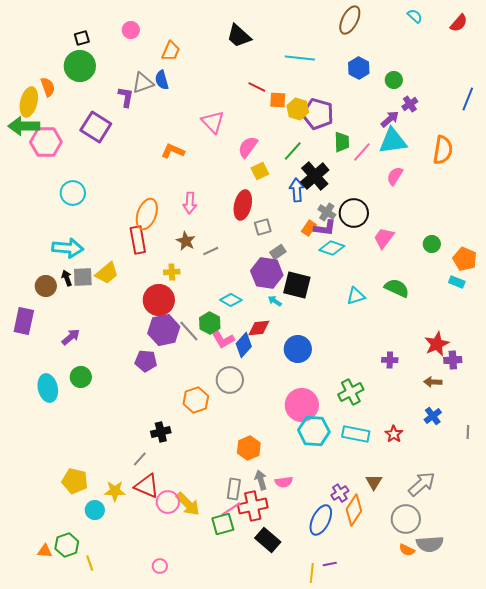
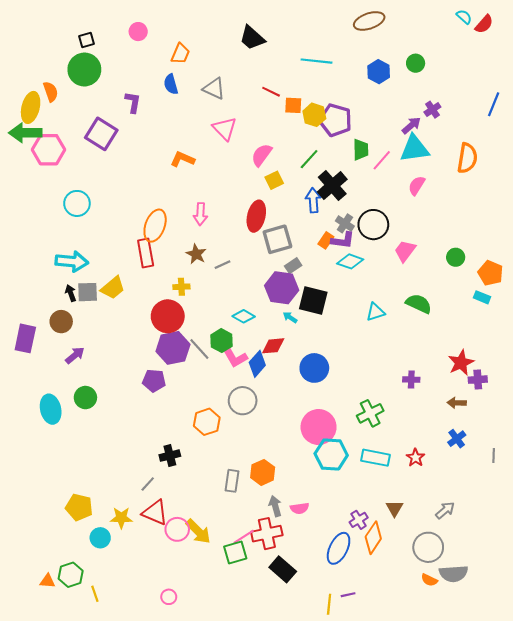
cyan semicircle: (415, 16) -> (464, 17), moved
brown ellipse: (350, 20) -> (369, 21), turned 44
green circle: (394, 80) -> (416, 63), moved
gray triangle: (143, 83) -> (214, 88), moved, turned 45
gray square: (263, 227) -> (277, 239), size x1.6
brown circle: (46, 286) -> (61, 322), moved
gray arrow: (422, 484) -> (445, 510), size x0.7
gray rectangle: (234, 489) -> (232, 481), moved

